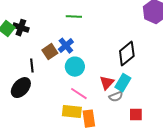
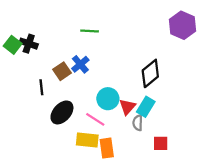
cyan circle: (75, 67) -> (108, 99), moved
black ellipse: (21, 88) -> (62, 112), moved
gray semicircle: (116, 97) -> (138, 123), turned 112

